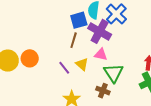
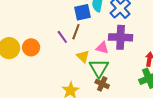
purple cross: (100, 31) -> (121, 37), moved, turned -30
purple line: (64, 68) -> (62, 37), moved
green triangle: (114, 73) -> (99, 68), moved

